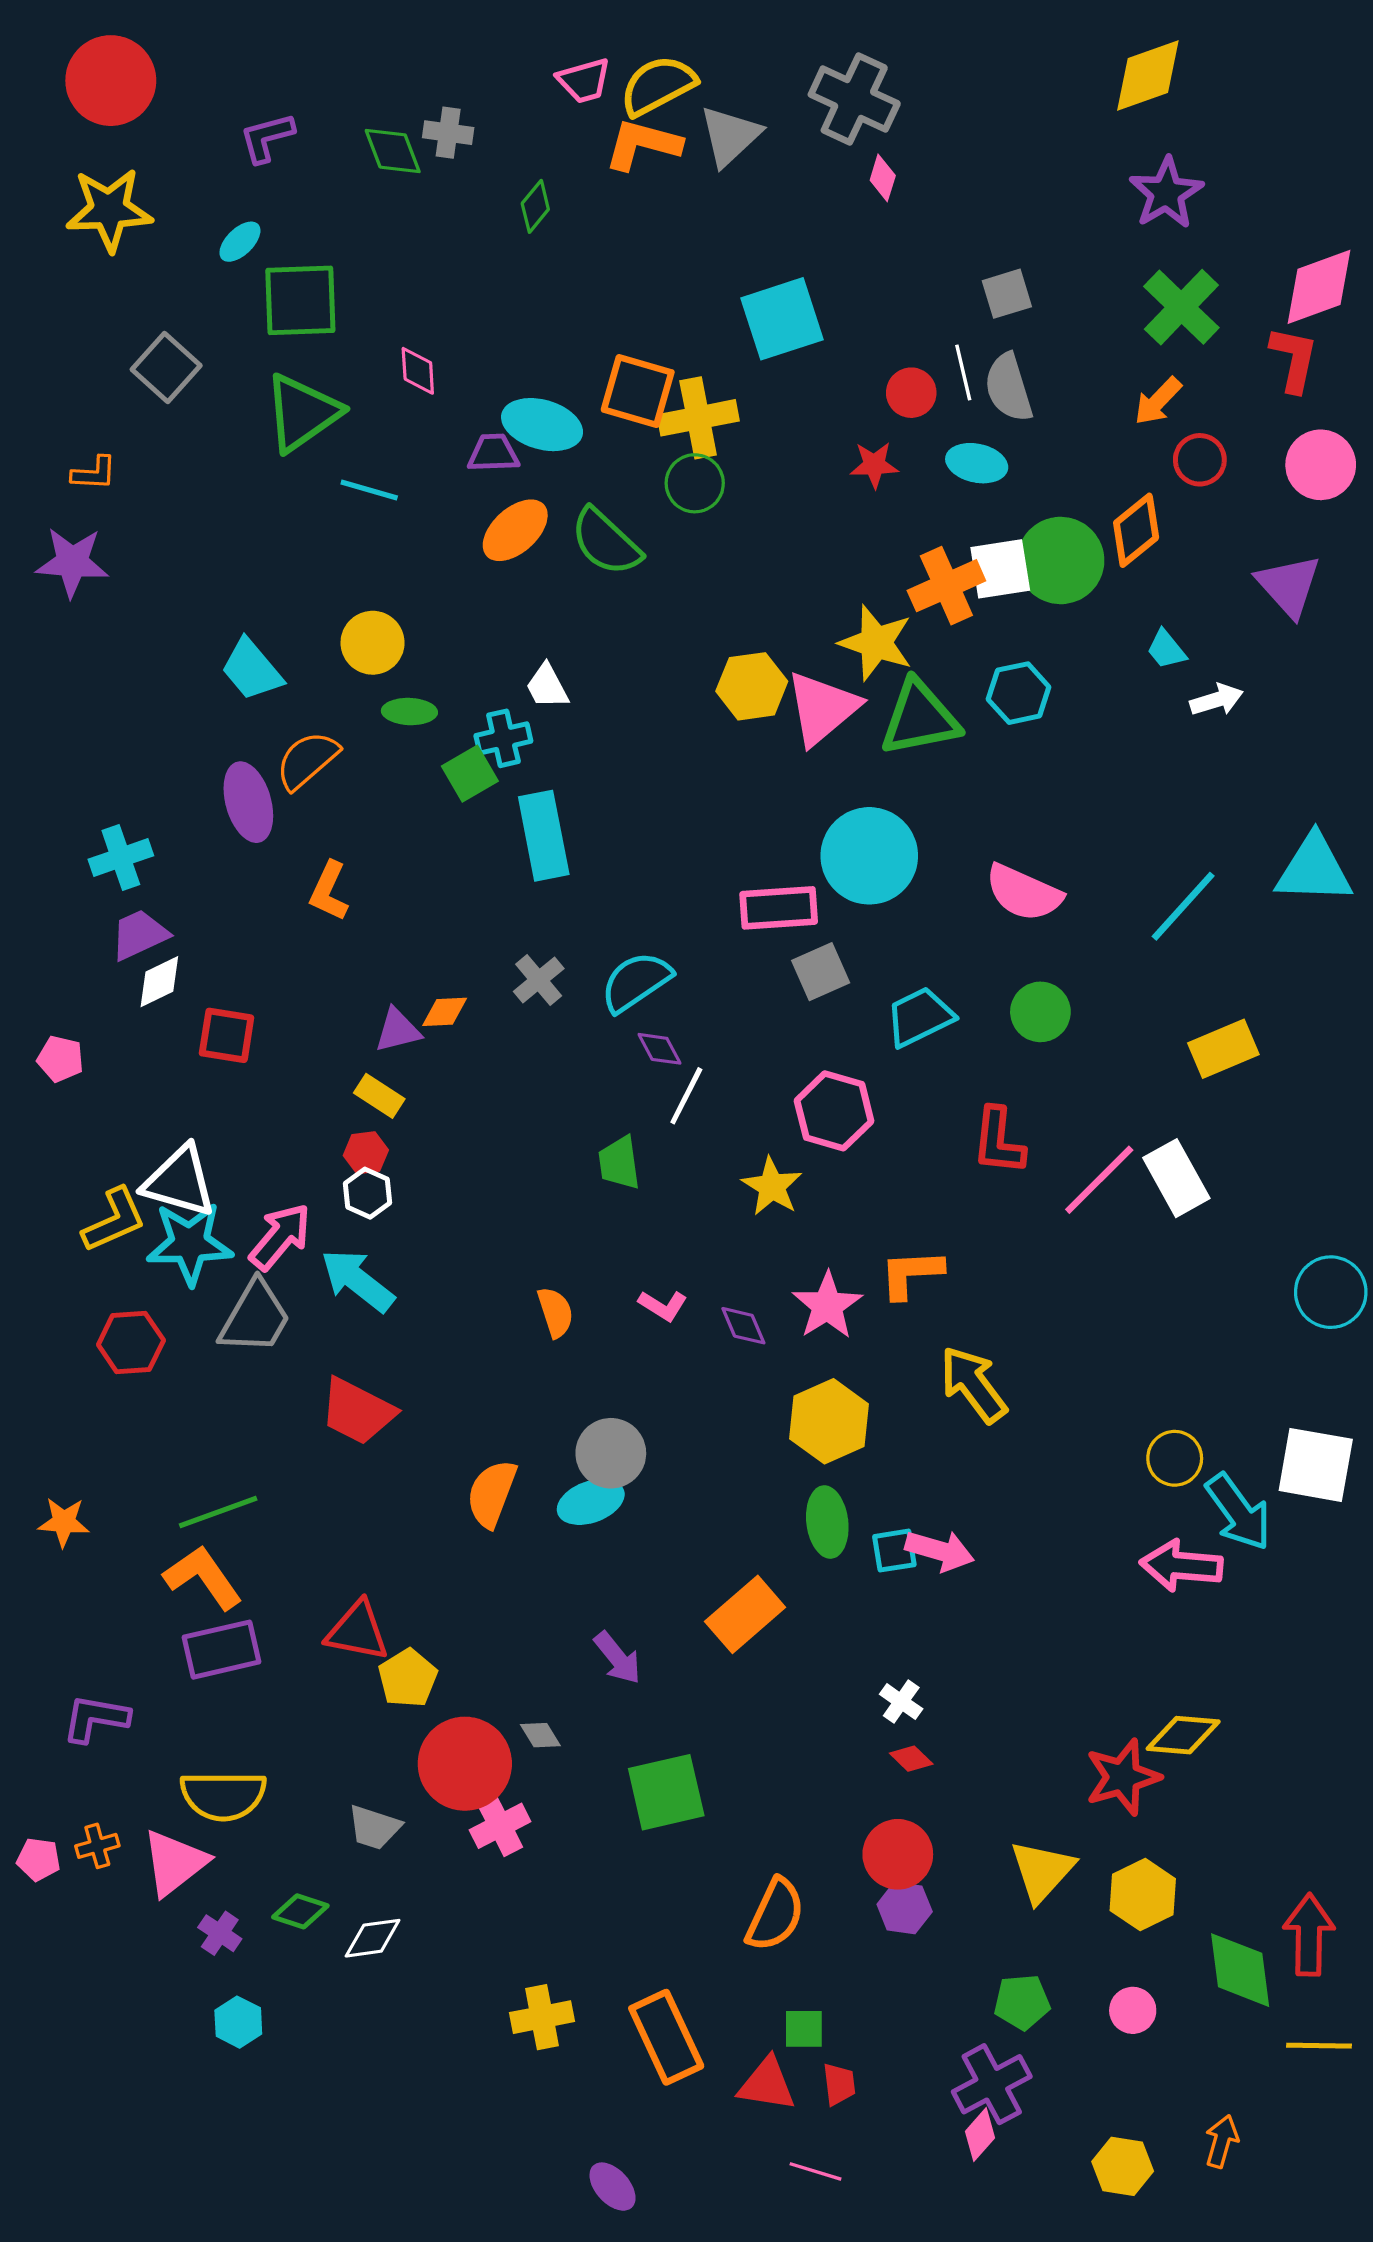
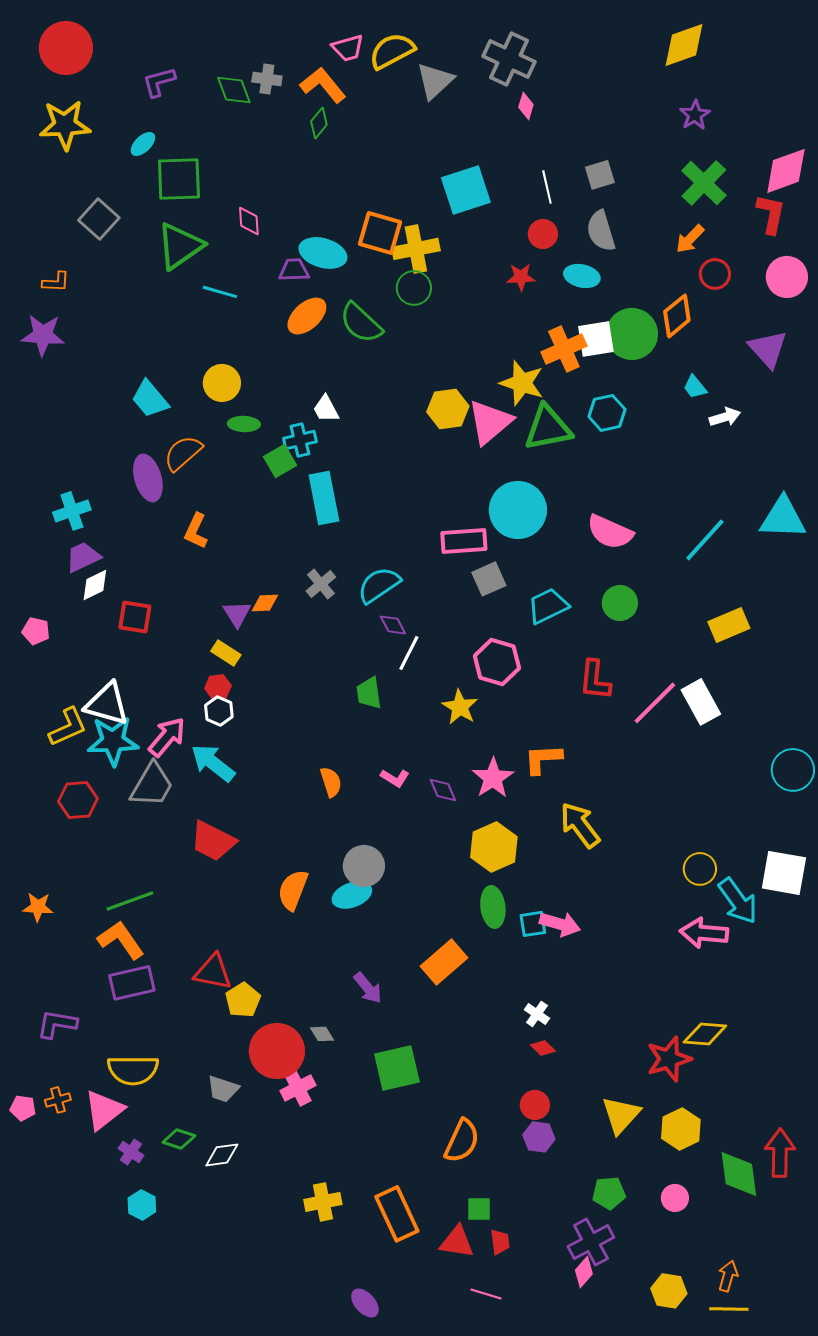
orange L-shape: (643, 144) -> (323, 85), moved, turned 36
purple star: (1166, 193) -> (695, 115), size x0.7
white line: (963, 373) -> (547, 187), moved
purple triangle: (398, 1030) -> (237, 614), turned -48
red circle: (898, 1854) -> (535, 1105), size x0.7
yellow line: (1319, 2046) -> (729, 1309), moved

